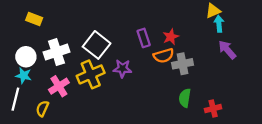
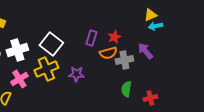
cyan arrow: (219, 24) -> (155, 26), turned -96
purple rectangle: (144, 38) -> (91, 38), turned 35
purple arrow: (227, 50) -> (145, 51), moved
purple star: (122, 69) -> (76, 74), moved

